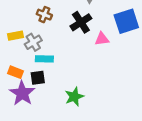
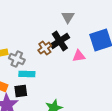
brown cross: (44, 15) -> (45, 48), moved, turned 32
gray cross: (33, 42) -> (17, 59), turned -35

